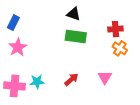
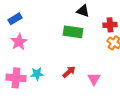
black triangle: (74, 14) -> (83, 11), moved
blue rectangle: (13, 23) -> (15, 19), turned 32
pink triangle: (105, 77) -> (94, 79), moved

